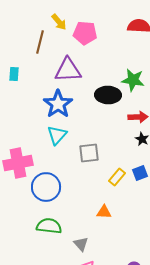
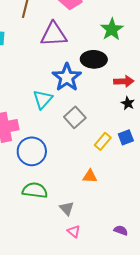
green star: (133, 80) -> (112, 29), moved, turned 30
blue star: (58, 104) -> (67, 77), moved
gray square: (89, 153) -> (75, 117), turned -35

